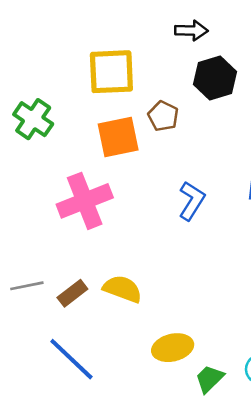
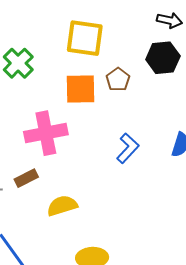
black arrow: (191, 31) -> (170, 20), moved
yellow semicircle: (122, 289) -> (62, 206), turned -48
brown rectangle: (72, 293) -> (26, 178), moved

